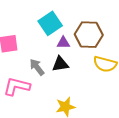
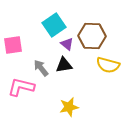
purple triangle: (63, 43) -> (67, 44), turned 40

